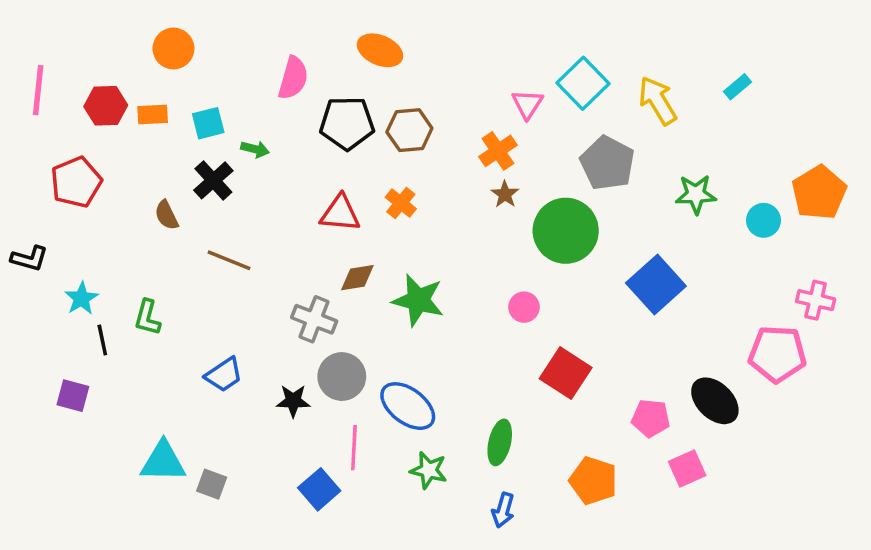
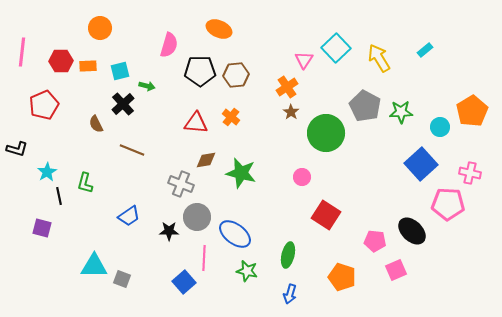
gray pentagon: (607, 163) -> (365, 106), moved
blue square: (656, 285) -> (421, 164), moved

